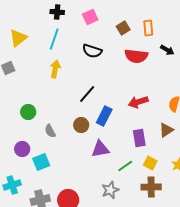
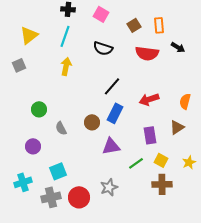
pink square: (90, 17) -> (101, 14), turned -35
black line: (87, 94) -> (112, 86), moved
cyan square: (41, 162) -> (58, 171), moved
gray star: (110, 190) -> (109, 187), moved

